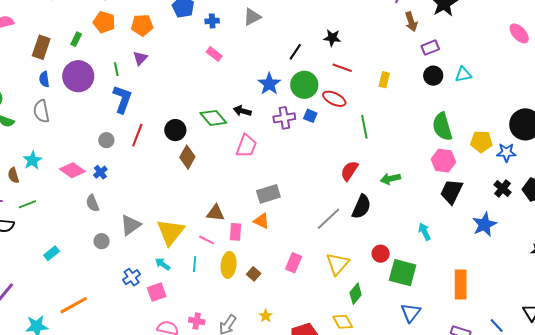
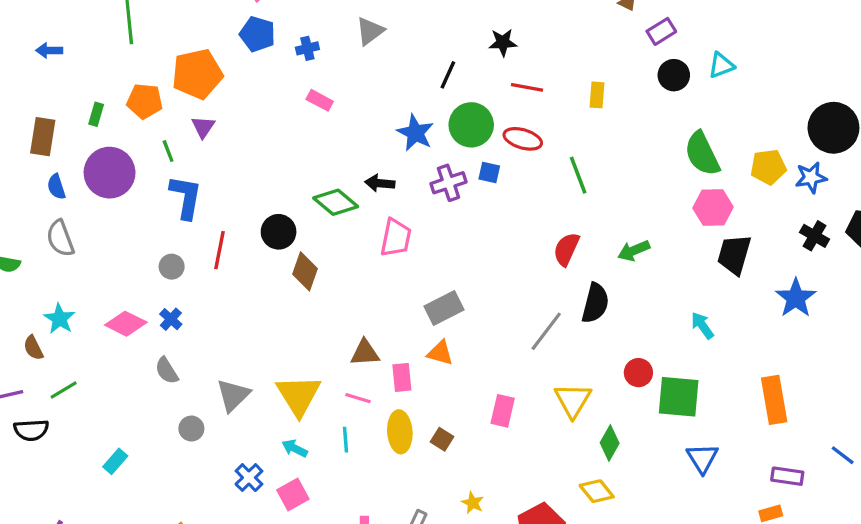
orange pentagon: (104, 22) -> (145, 101), moved
orange pentagon: (142, 25) -> (197, 74), size x1.4

